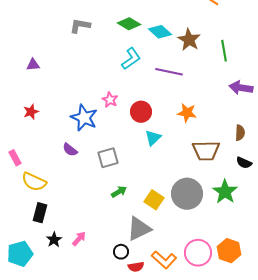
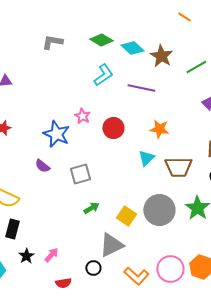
green line: (224, 51) -> (196, 67), turned 70
cyan triangle: (153, 138) -> (146, 158), moved
red semicircle: (136, 267) -> (63, 283), moved

